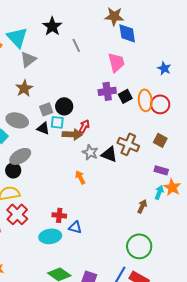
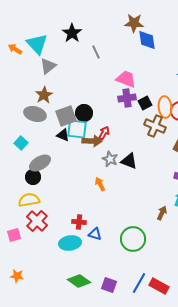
pink trapezoid: (116, 62) -> (126, 79), moved, turned -55
gray square: (46, 109) -> (66, 116), size x1.5
gray ellipse: (17, 120) -> (35, 114), moved
cyan square: (57, 122) -> (77, 129), size x1.5
brown cross: (128, 144) -> (155, 126), moved
green circle: (139, 246) -> (133, 239), moved

